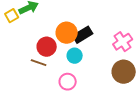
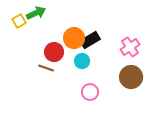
pink circle: (68, 82) -> (90, 92), moved

